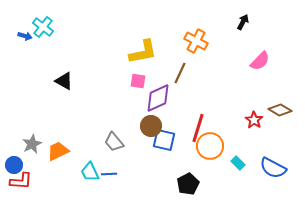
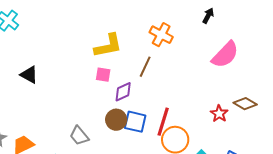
pink semicircle: (260, 61) -> (225, 55), size x1.4
purple diamond: (158, 98) -> (123, 92), size x0.7
blue square: (164, 140) -> (135, 122), moved

